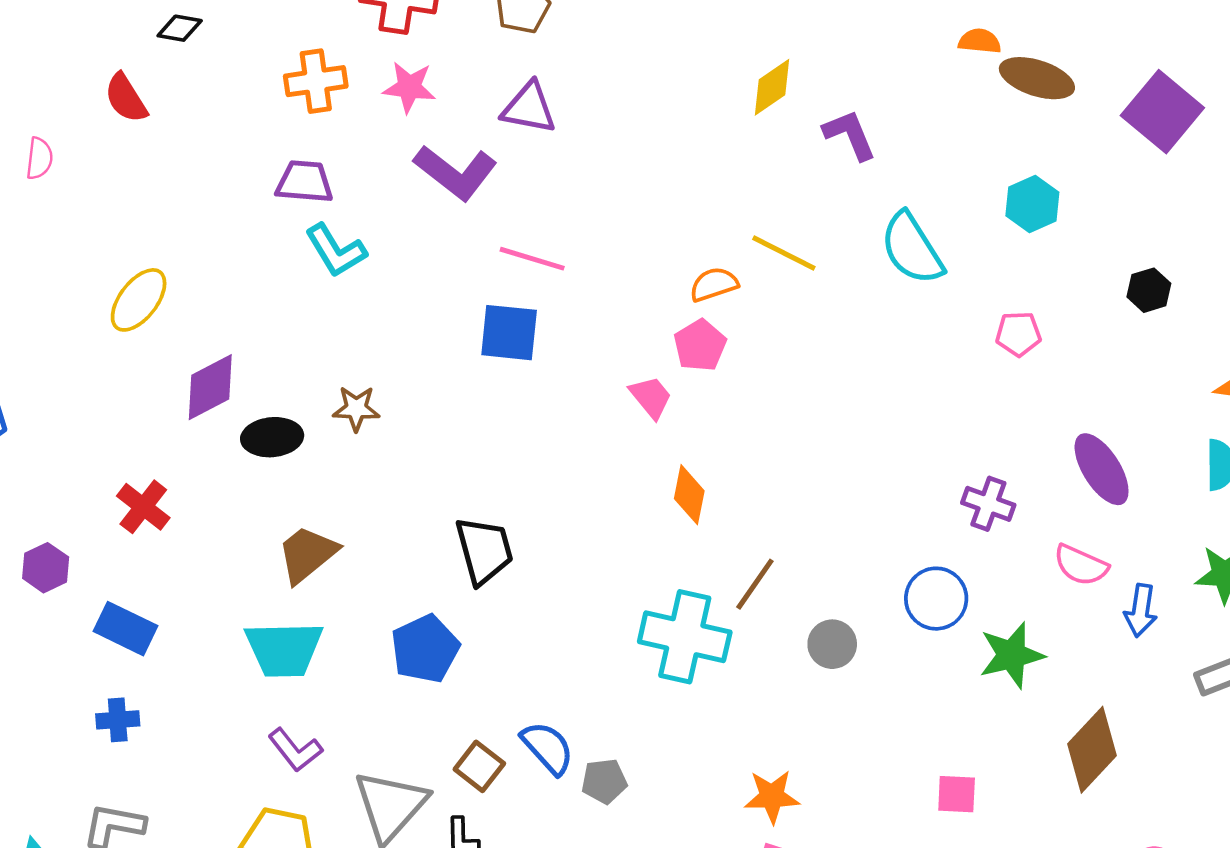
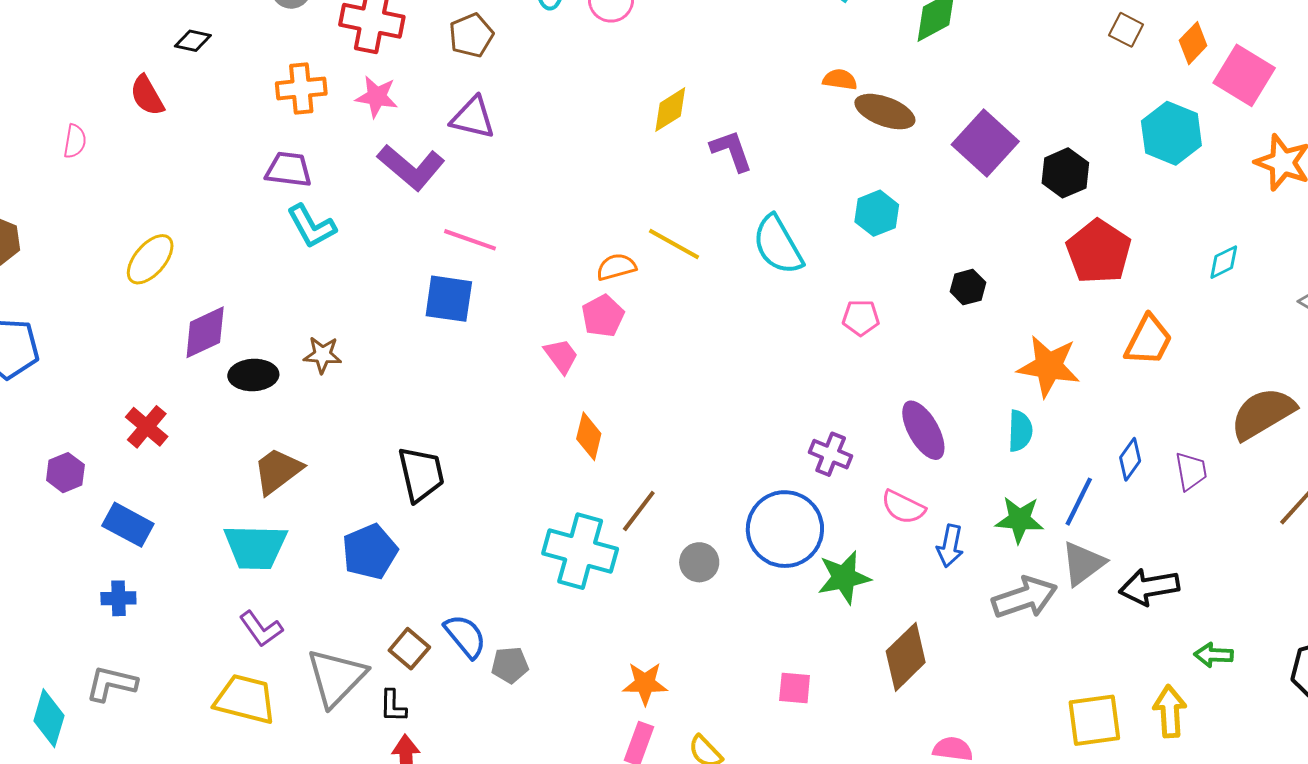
blue circle: (936, 599) -> (785, 529), size x1.5

